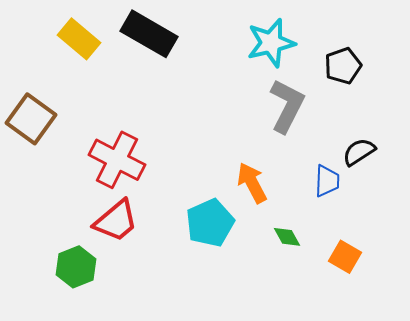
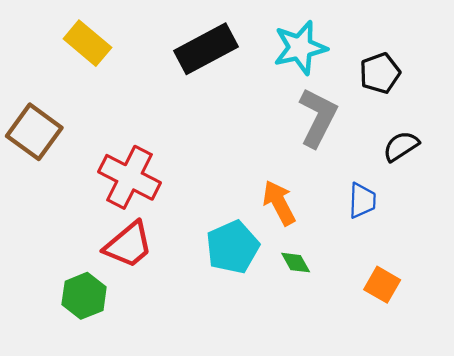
black rectangle: (149, 34) -> (206, 49), moved, turned -58
black semicircle: (359, 152) -> (401, 146), moved
green diamond: (287, 237) -> (296, 263), moved

